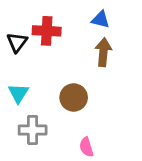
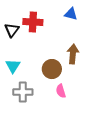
brown arrow: (103, 52) -> (73, 54), moved
pink semicircle: (86, 147) -> (61, 91), moved

